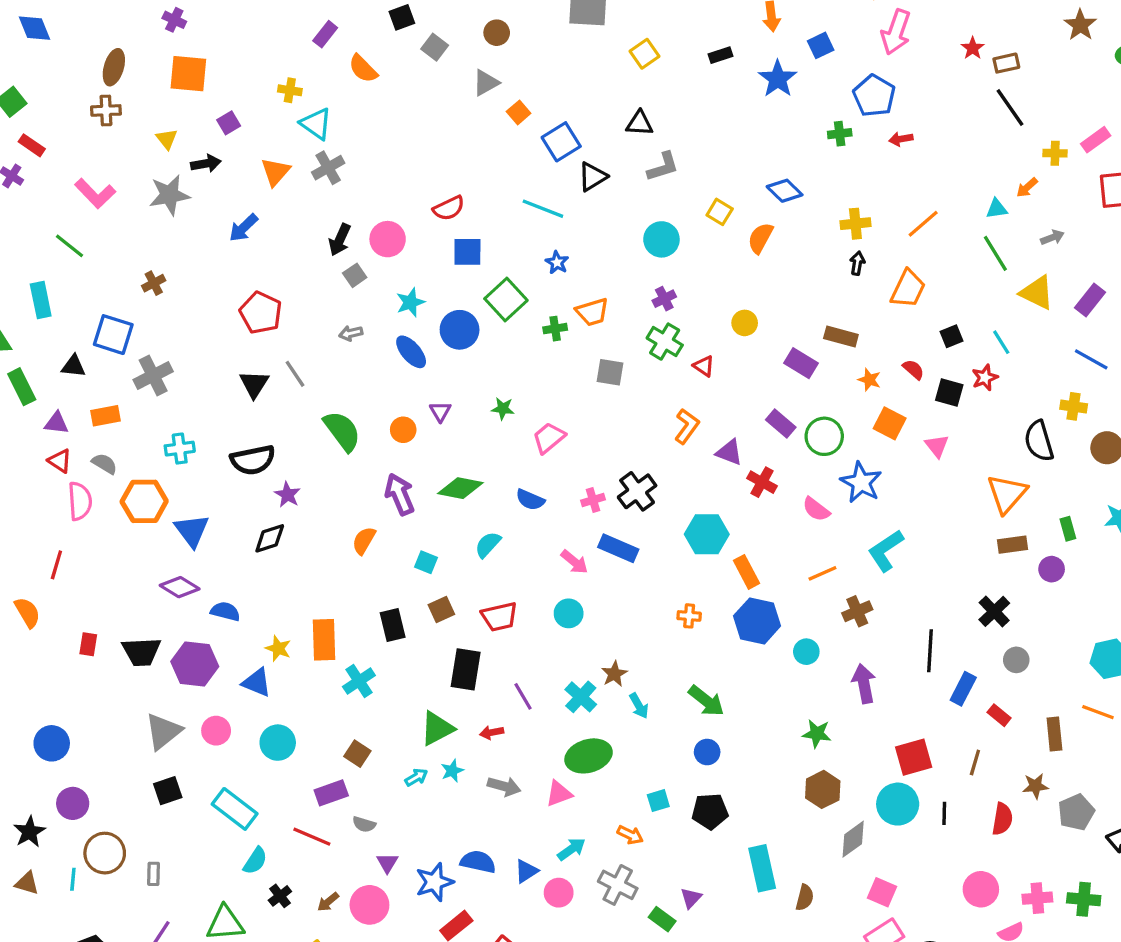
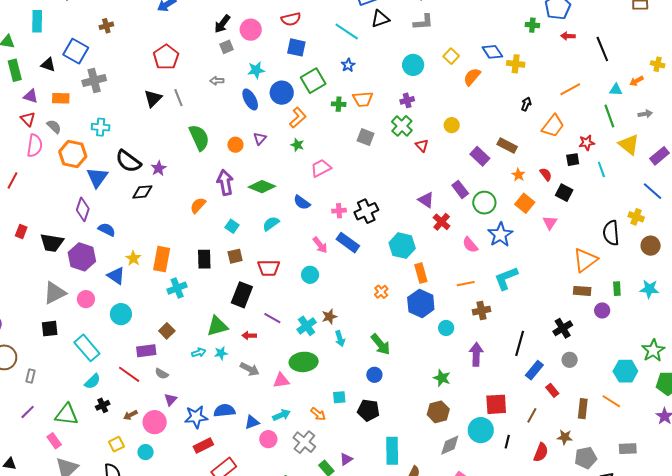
black line: (1010, 107) -> (602, 49), moved
yellow cross: (855, 224) -> (516, 64), moved
red star: (985, 378) -> (587, 143), moved
orange L-shape: (687, 426) -> (298, 118), moved
black semicircle: (253, 460) -> (128, 161), moved, turned 36
purple diamond: (180, 587) -> (83, 209), turned 65
orange cross: (689, 616) -> (381, 292), turned 32
purple line: (523, 696) -> (272, 318), turned -42
blue semicircle: (478, 862) -> (224, 411), turned -30

